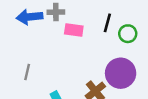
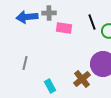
black line: (107, 23) -> (92, 22), turned -35

